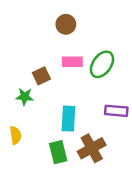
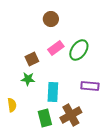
pink rectangle: (72, 62) -> (56, 48), turned -35
green star: (25, 97) -> (28, 79), moved

